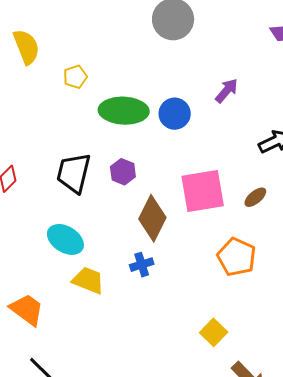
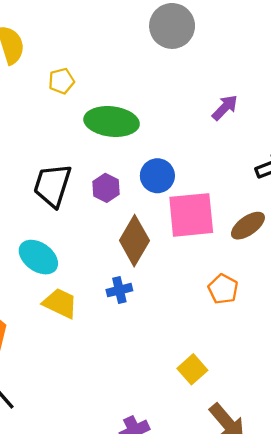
blue circle: (175, 114) -> (157, 176), moved
brown ellipse: (255, 197) -> (248, 226), size x1.4
orange pentagon: (237, 257) -> (223, 289), size x0.7

